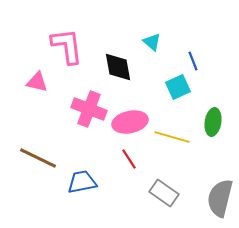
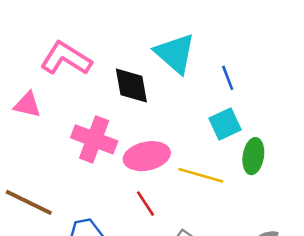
cyan triangle: (152, 42) -> (175, 53), size x1.8
pink L-shape: (67, 46) -> (66, 59), turned -51
cyan square: (178, 87) -> (225, 124), moved

